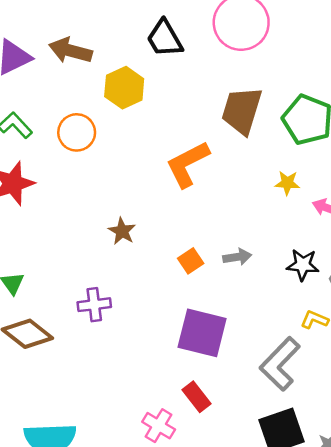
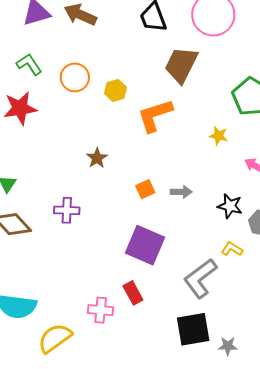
yellow hexagon: (124, 88) -> (116, 90), moved, size x0.7
brown trapezoid: (242, 111) -> (181, 65), moved
yellow star: (287, 183) -> (219, 136), moved
pink cross: (159, 426) -> (101, 310), turned -35

